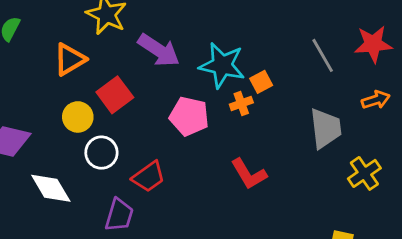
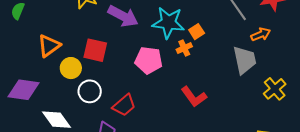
orange triangle: (70, 59) -> (49, 46), moved
red square: (115, 95) -> (95, 50), turned -35
orange arrow: (376, 100) -> (261, 34), moved

